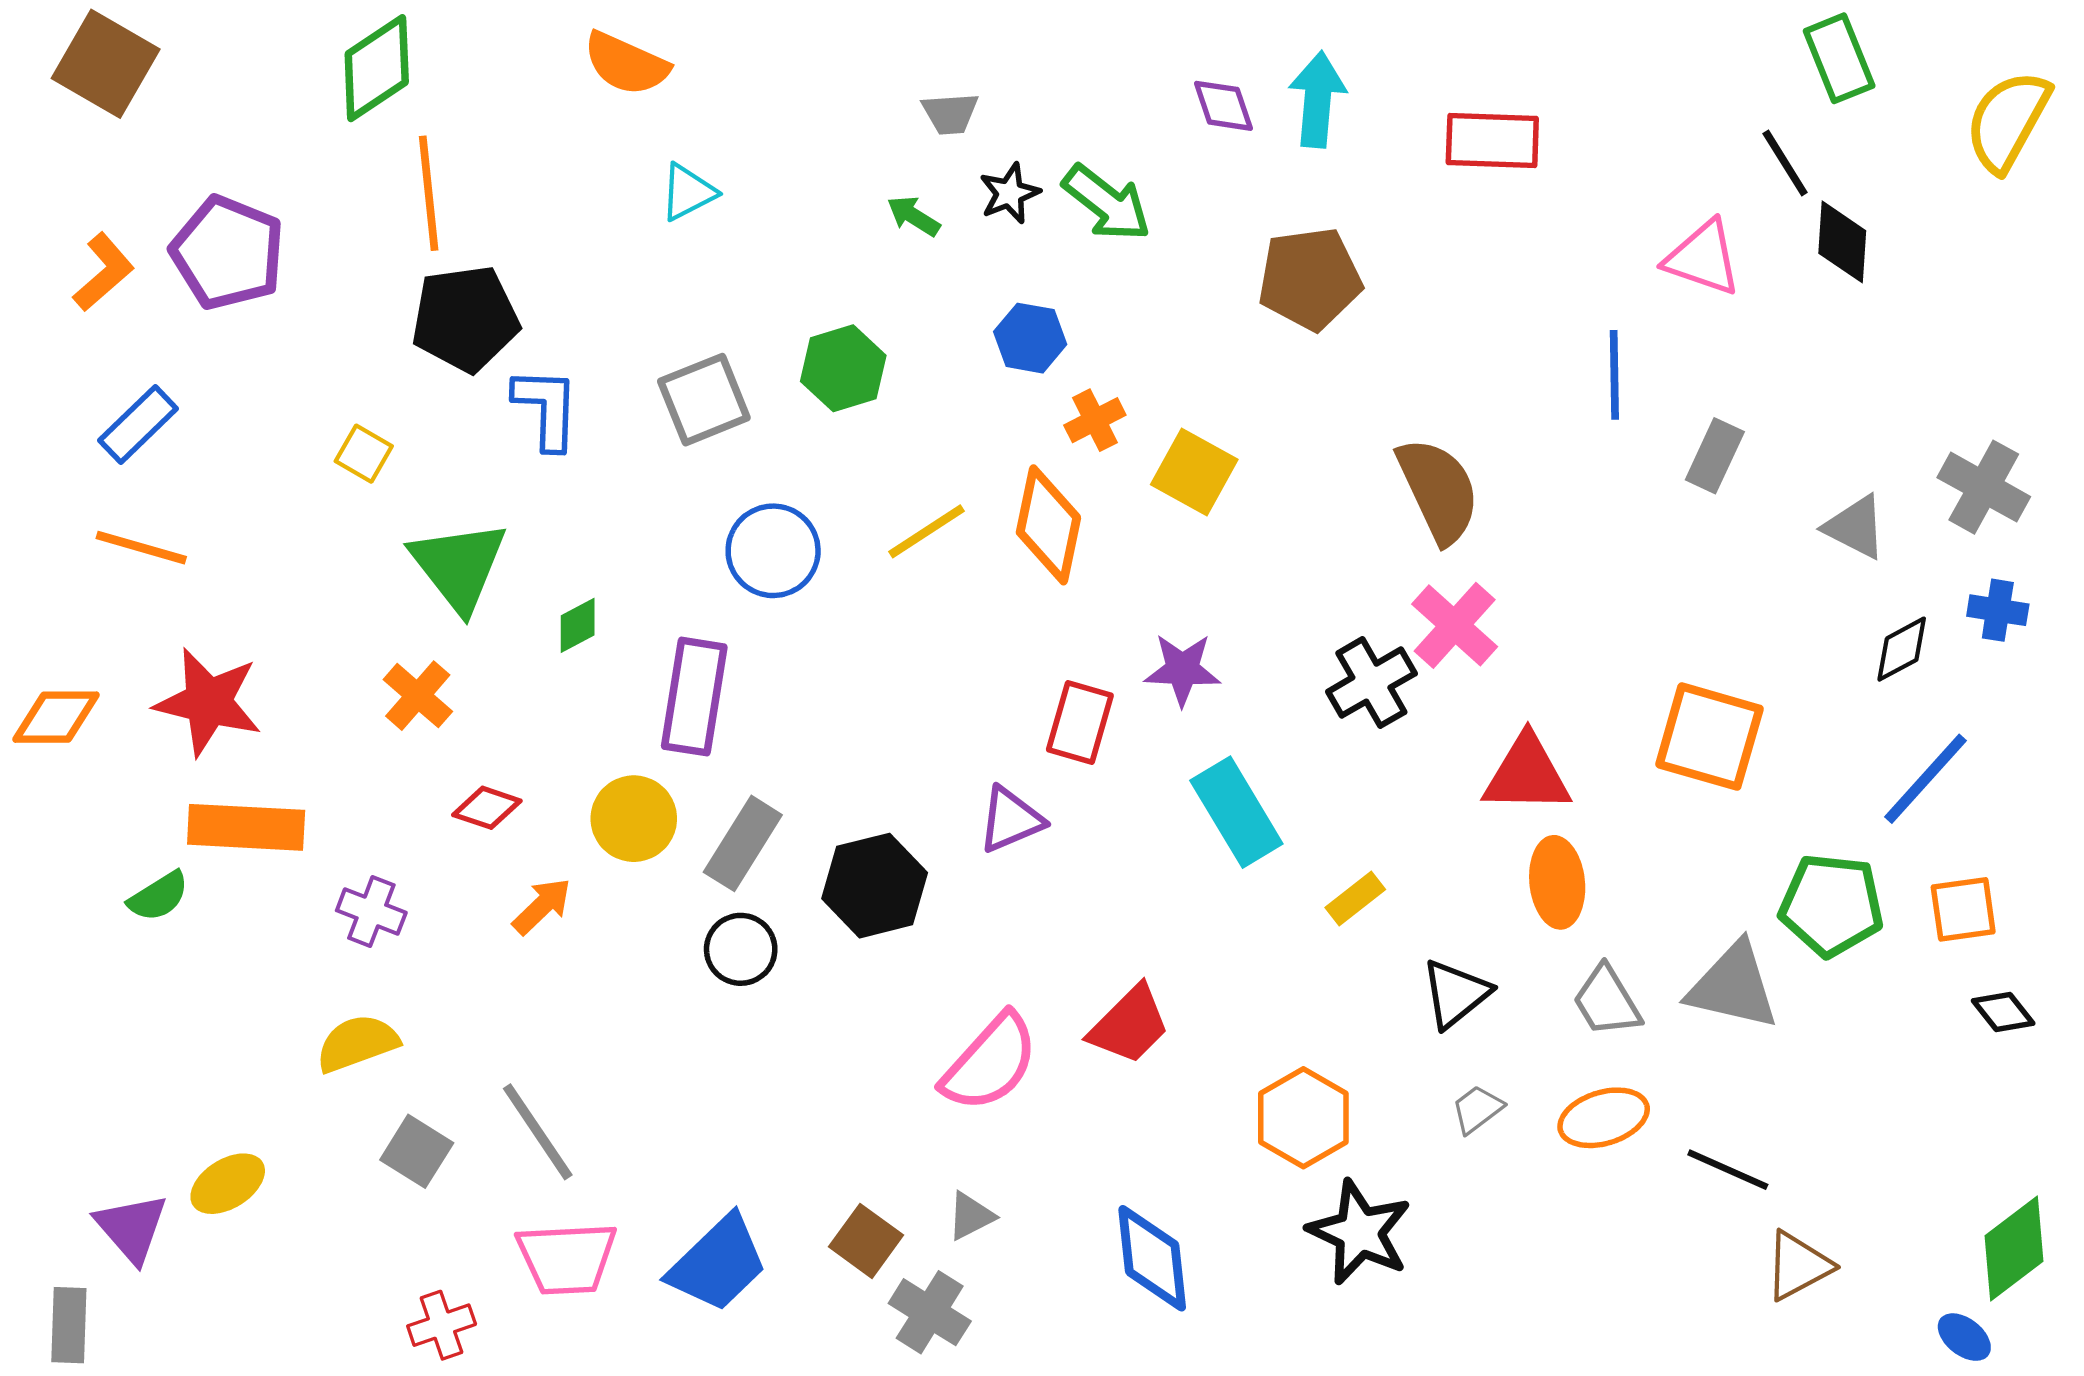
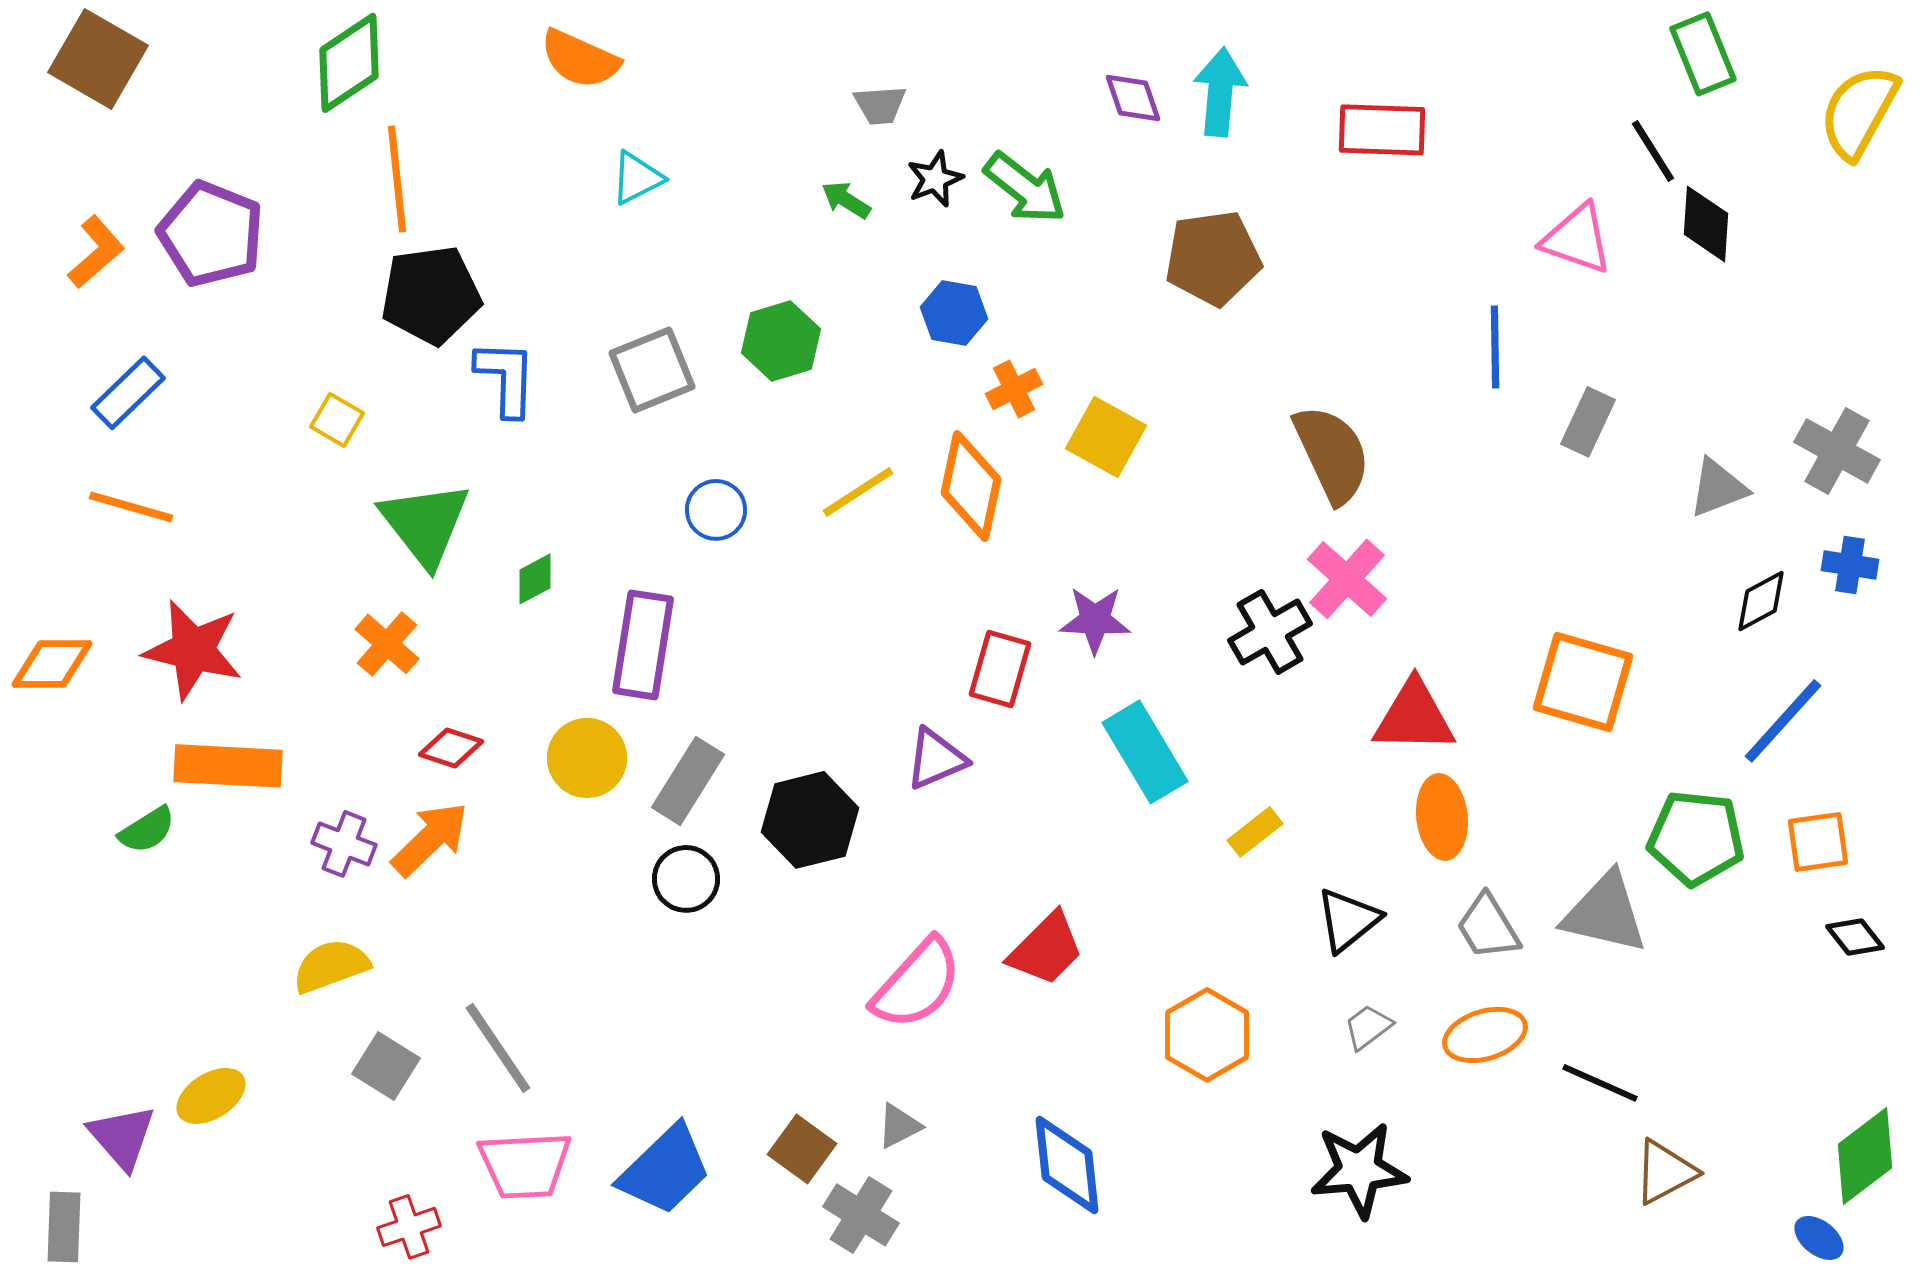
gray triangle: (1855, 527) -> (1718, 488), turned -48
blue circle: (773, 551) -> (716, 510), size x0.7
orange arrow: (542, 906) -> (430, 839), moved, size x1.4
black star: (1360, 1232) -> (1359, 1170), moved, turned -30

